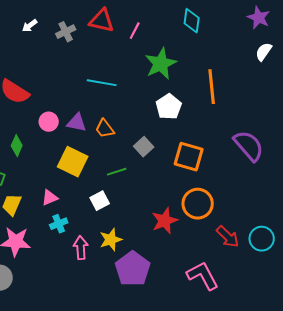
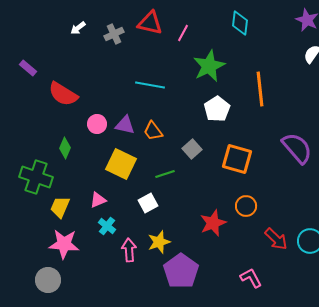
orange circle: (198, 204) -> (246, 206), size x0.7
cyan cross: (59, 224) -> (107, 226), turned -30
pink L-shape: (203, 276) -> (251, 278), size x0.7

